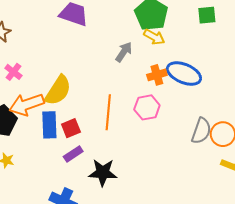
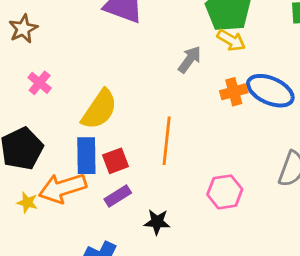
orange arrow: (27, 104) -> (62, 188), moved
pink hexagon: (147, 107) -> (225, 192), moved
black star: (103, 172) -> (157, 222), size x0.7

